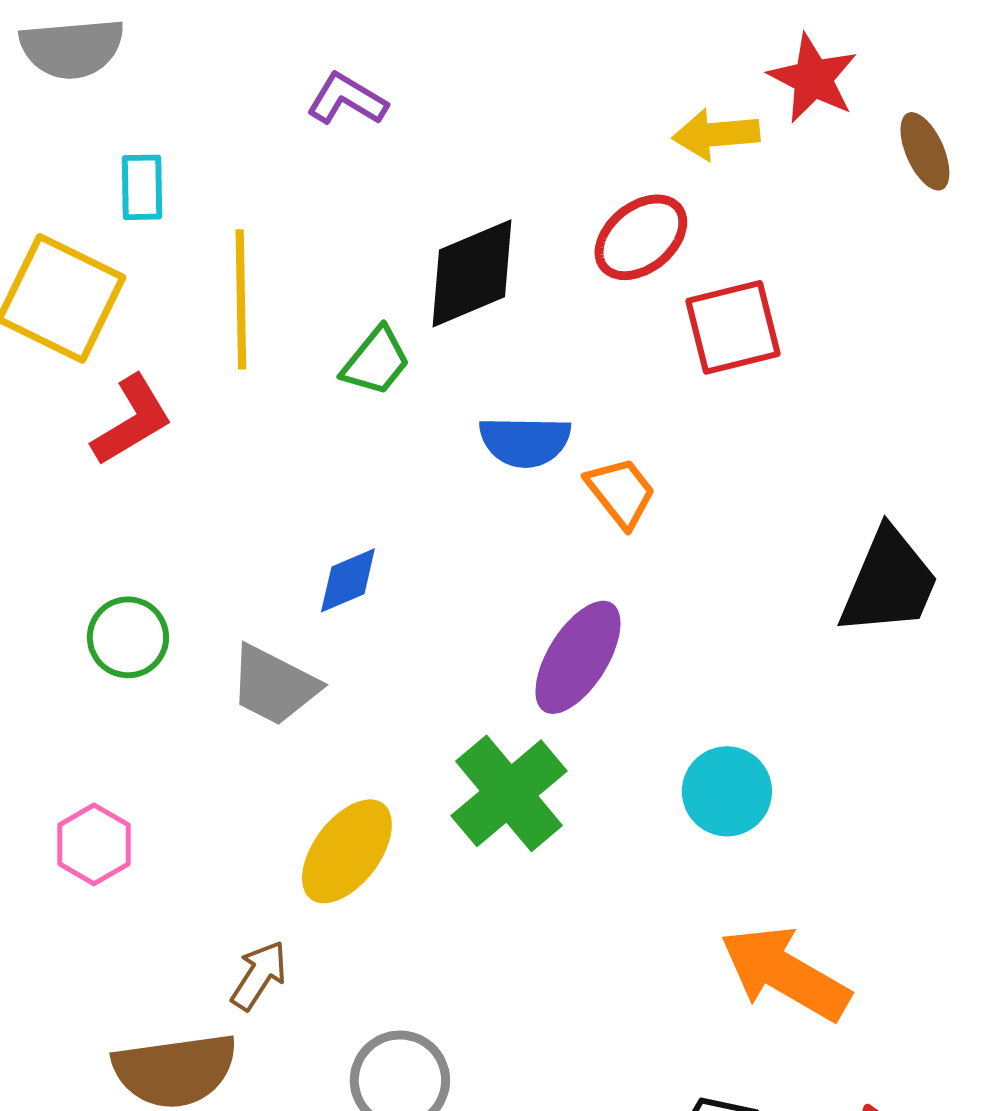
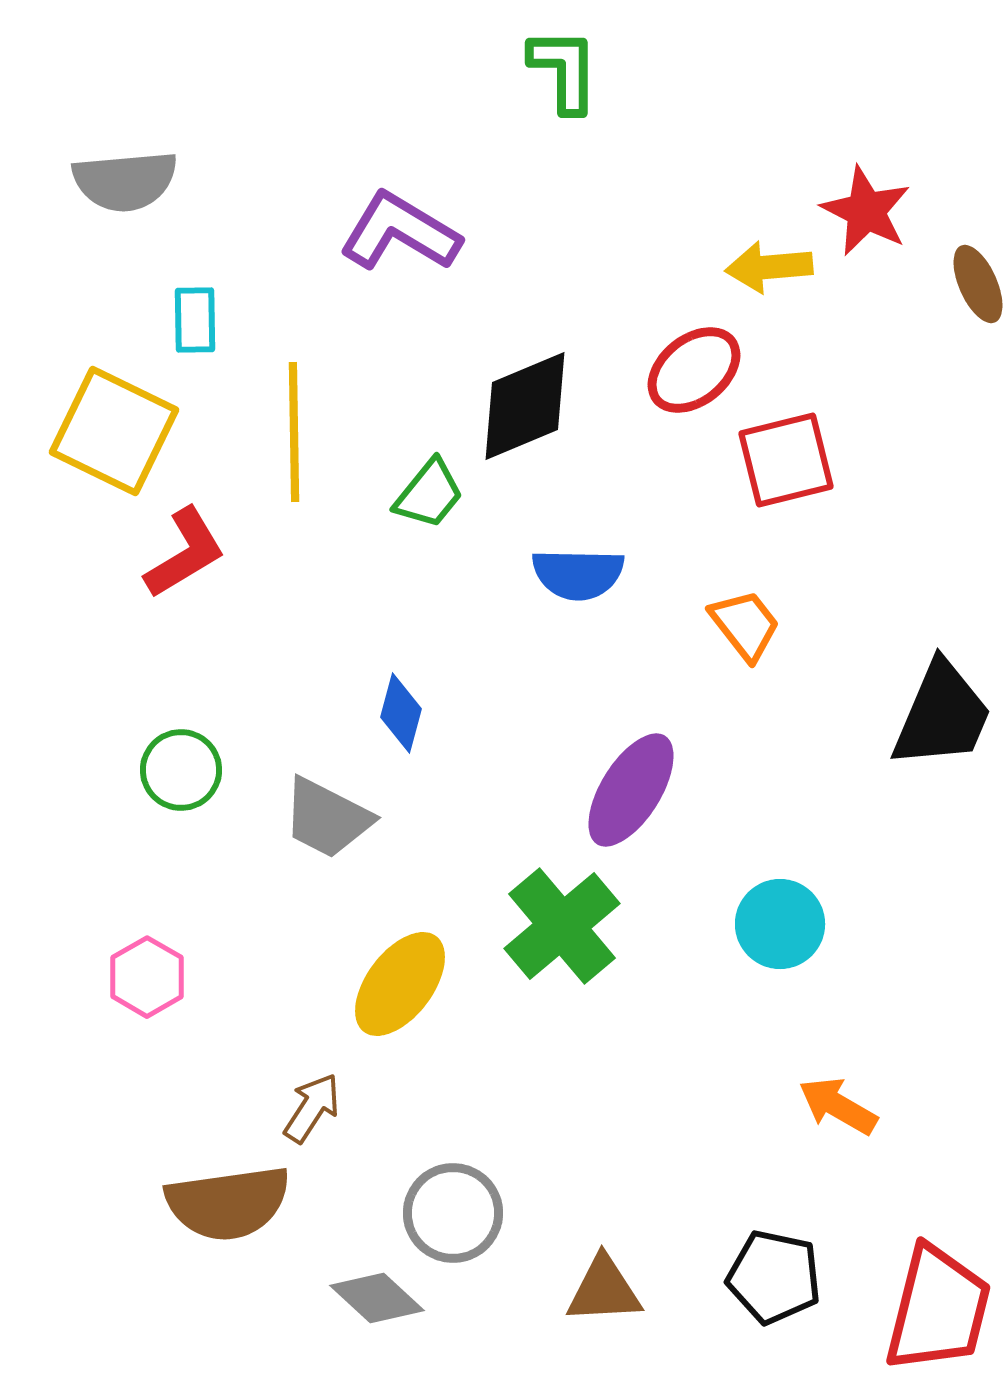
purple L-shape: (347, 99) -> (400, 232), size x1.5
orange trapezoid: (621, 492) -> (745, 625), moved
blue diamond: (348, 580) -> (401, 713), turned -52
orange arrow: (785, 973) -> (838, 1106), size x0.6

